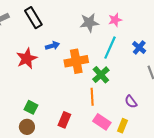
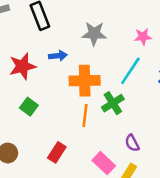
gray star: (89, 23) -> (94, 34), moved
orange line: (92, 97) -> (85, 115), moved
purple semicircle: (131, 102) -> (132, 143), moved
green square: (31, 107) -> (29, 107), moved

